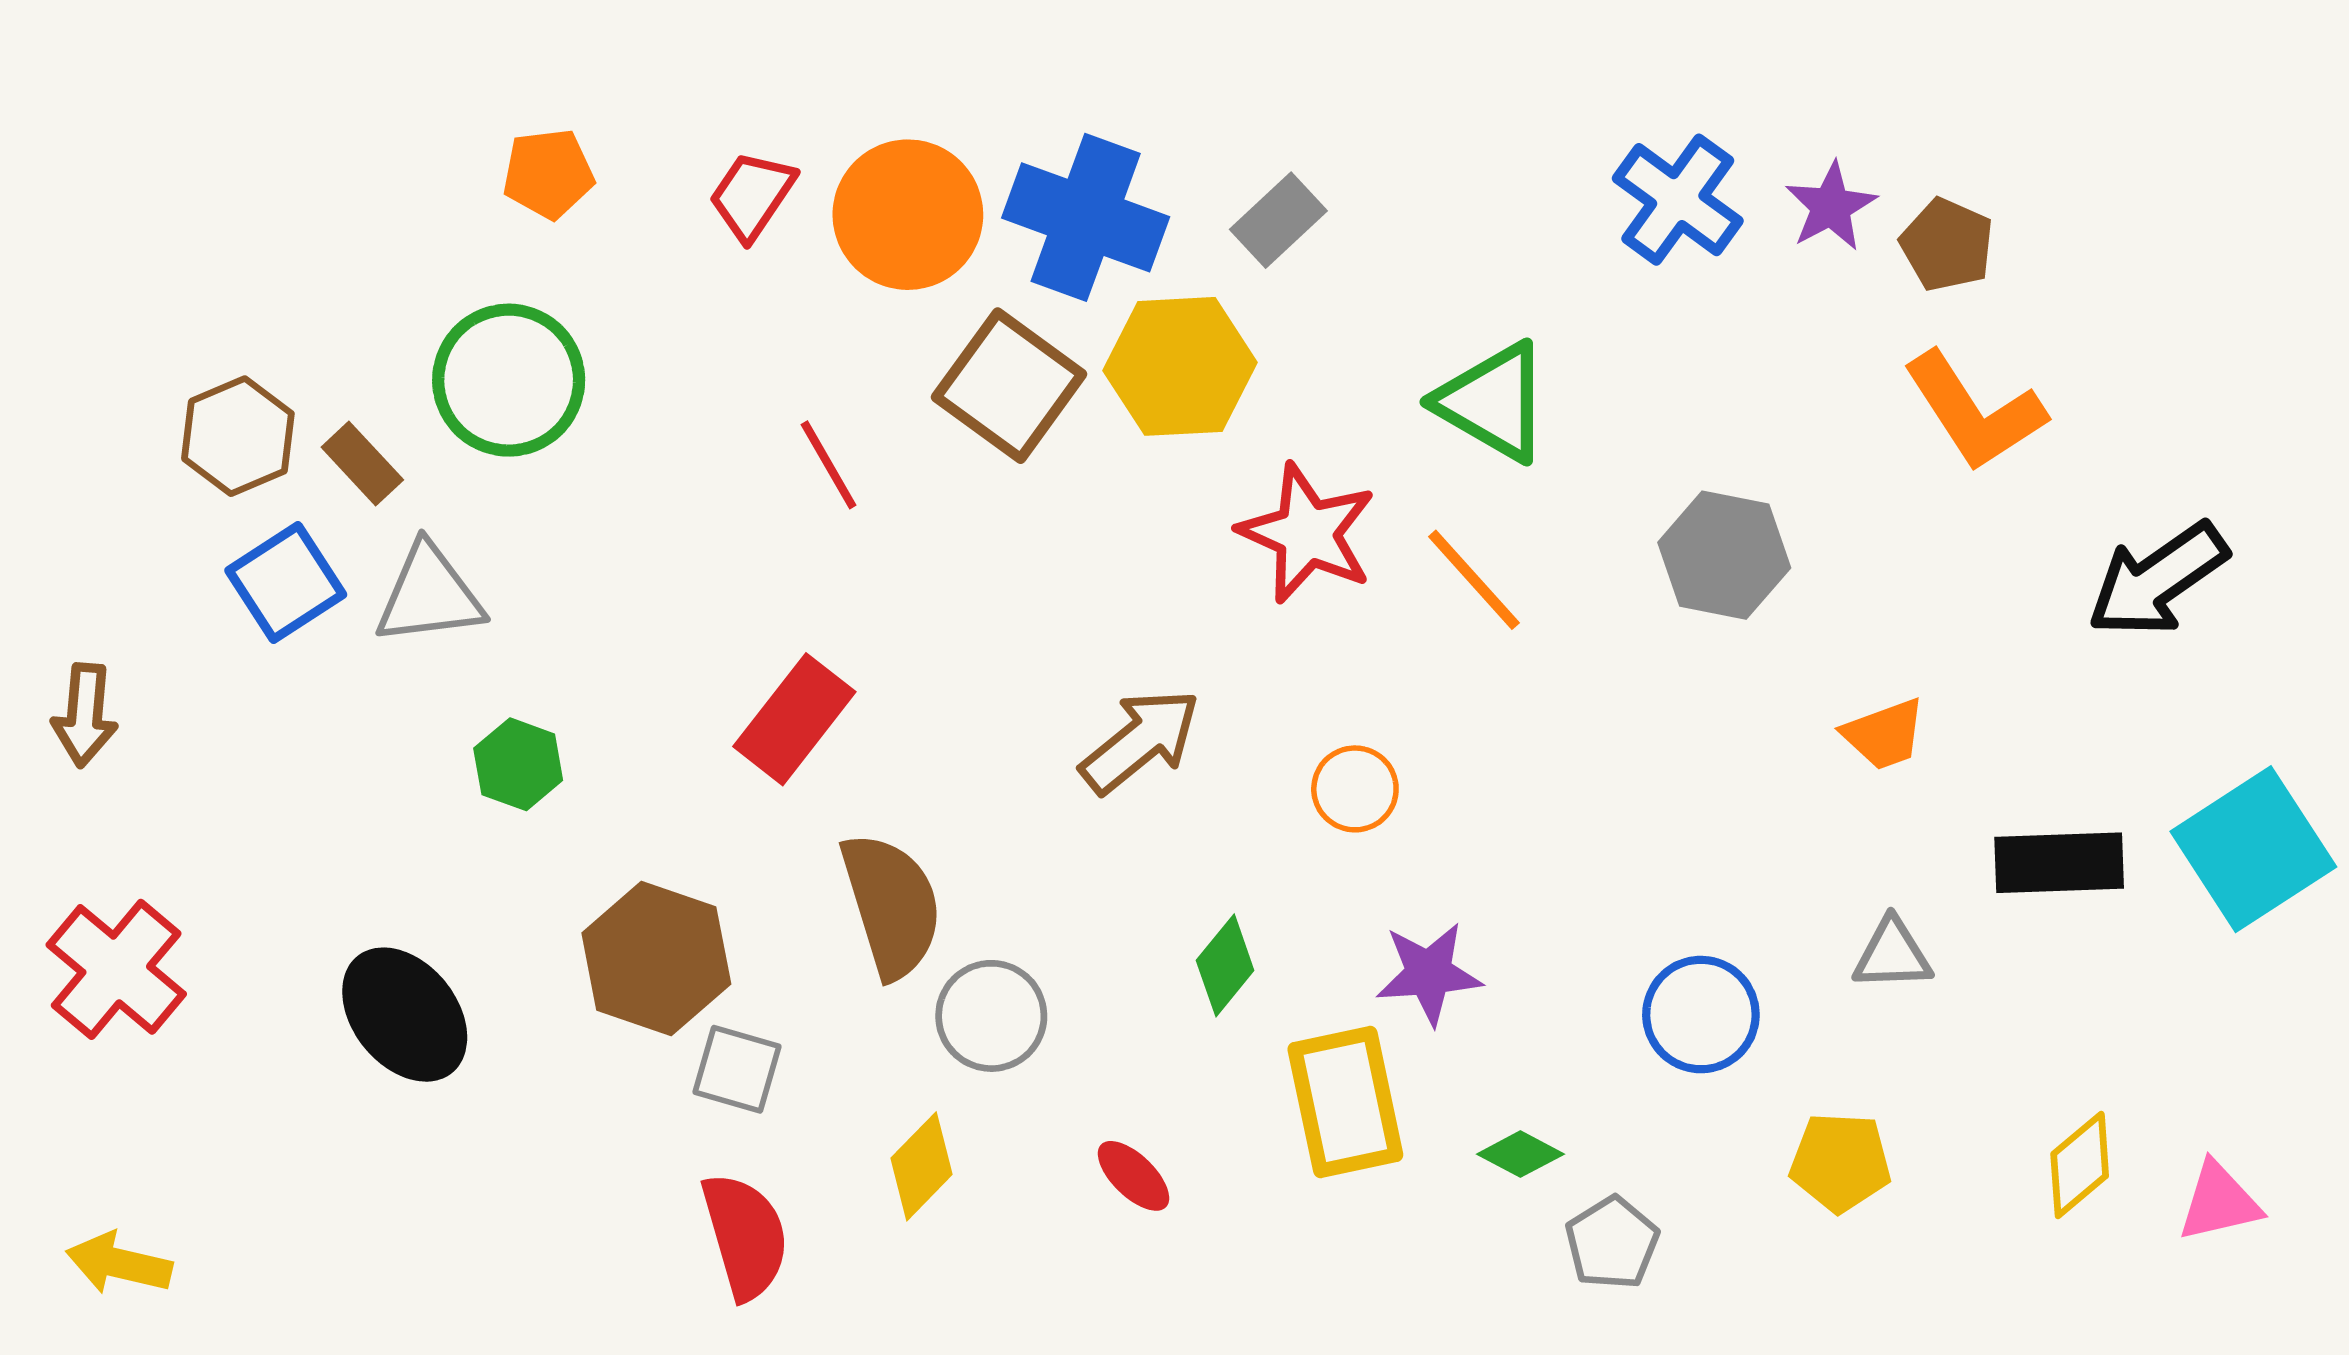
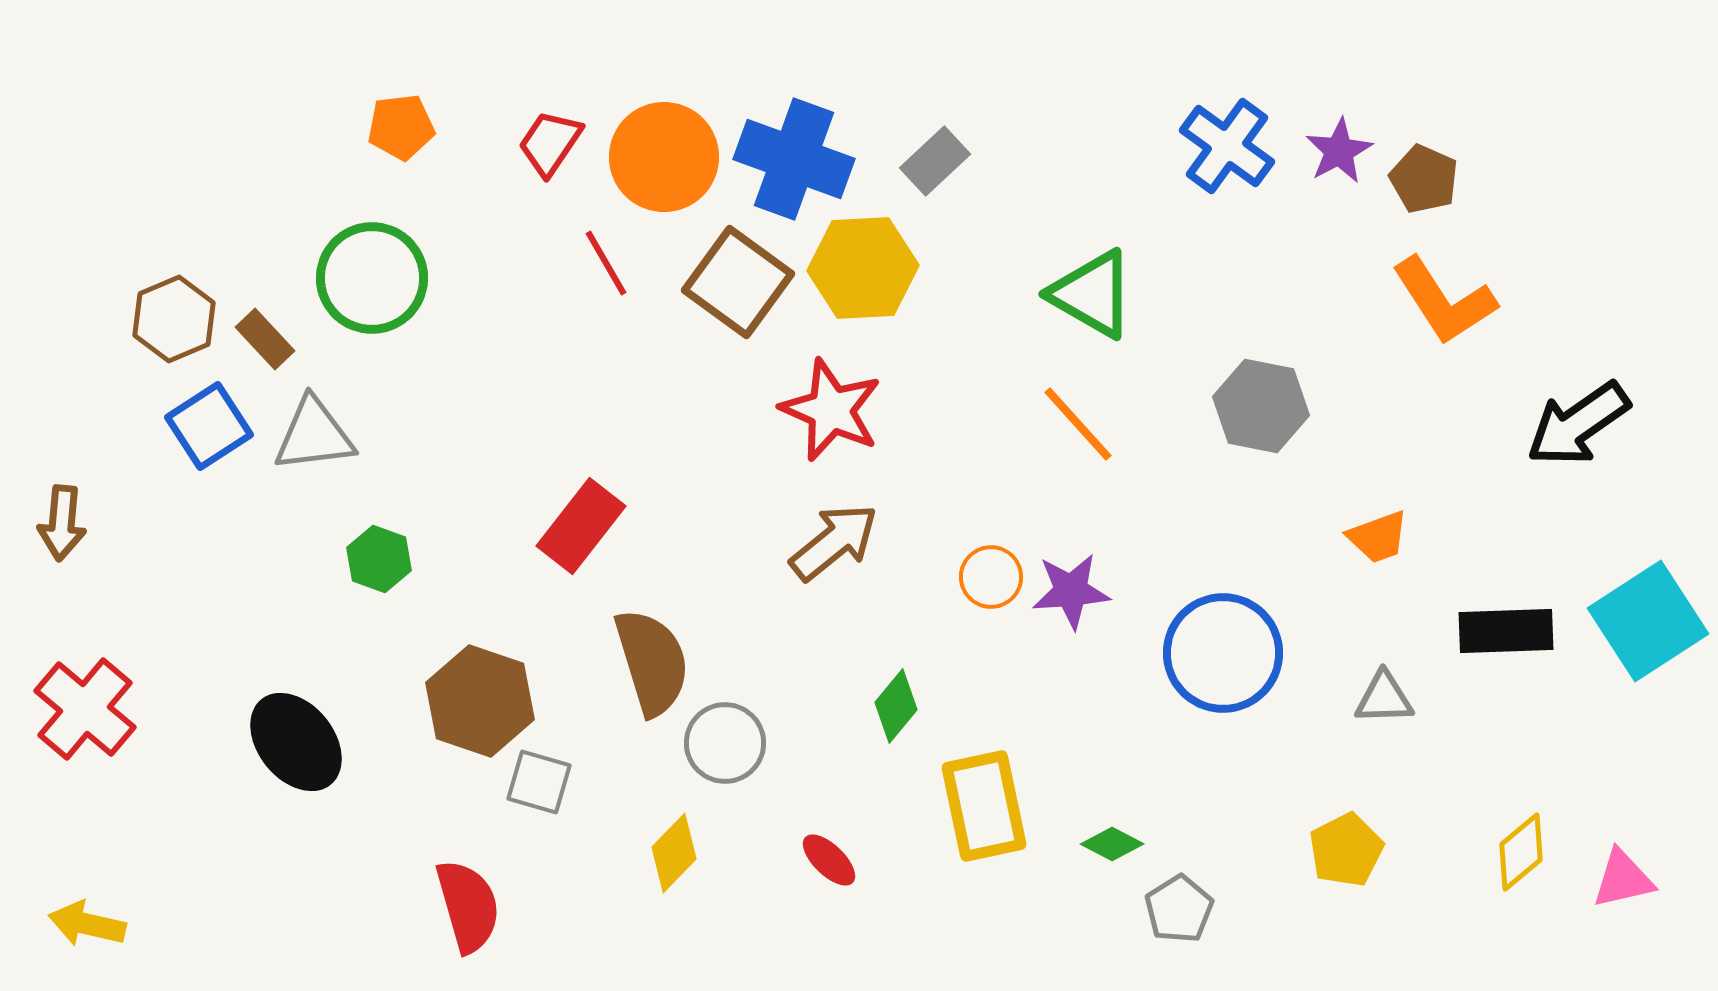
red line: (829, 465) -> (606, 263), moved
red star: (1307, 533) -> (831, 410), moved
purple star: (1429, 974) -> (1071, 591), moved
blue circle: (1701, 1015) -> (1223, 653), moved, size x1.4
yellow pentagon: (1840, 1162) -> (1346, 850), turned -30
red semicircle: (745, 1236) -> (468, 906), moved

